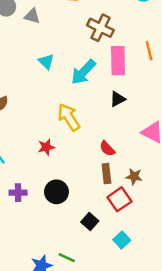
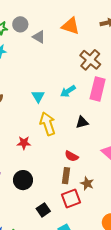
cyan triangle: (46, 62) -> (38, 96), moved
cyan arrow: (83, 72) -> (68, 91), size x0.7
black triangle: (118, 99) -> (82, 122), moved
red semicircle: (107, 149) -> (72, 156), turned -32

